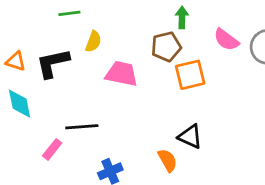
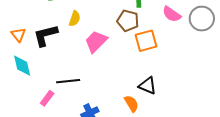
brown pentagon: (166, 47) -> (128, 21), turned 30
orange triangle: (16, 61) -> (18, 35), turned 35
pink trapezoid: (122, 74) -> (96, 41), turned -55

